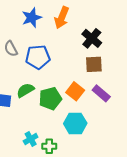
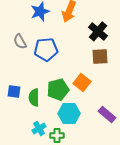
green semicircle: (25, 90) -> (34, 97), moved, turned -60
purple rectangle: (101, 93) -> (107, 114), moved
cyan hexagon: (75, 123) -> (69, 113), moved

